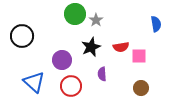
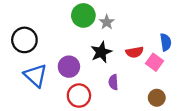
blue semicircle: (156, 24) -> (166, 42), moved
pink square: (139, 56) -> (155, 62), turned 35
blue triangle: (34, 82) -> (36, 76), moved

